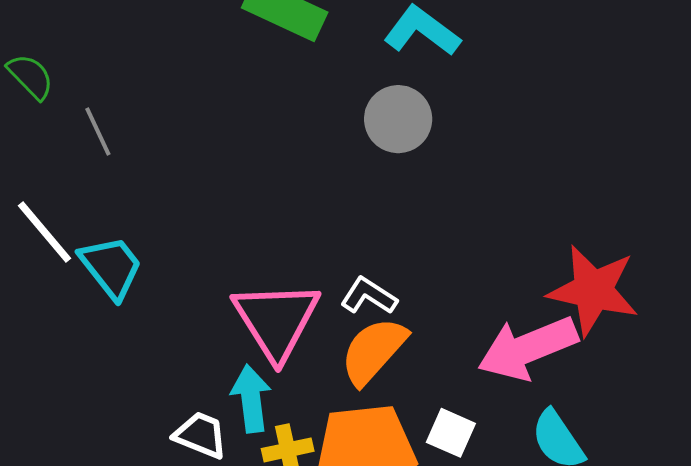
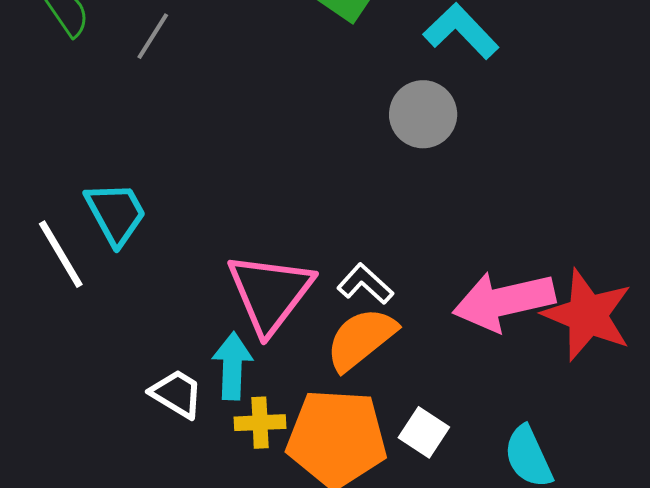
gray line: (98, 132) -> (153, 36), moved, turned 48
white line: (44, 232) -> (61, 254), moved
pink arrow: (528, 348) -> (504, 301), moved

